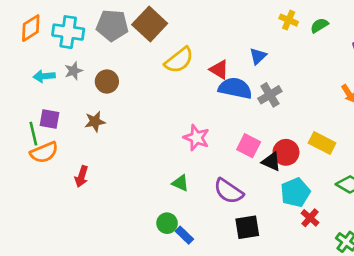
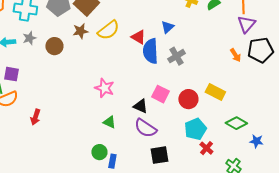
blue semicircle: (235, 88) -> (150, 51), turned -105
brown star: (95, 122) -> (80, 31), moved
pink star: (196, 138) -> (104, 88), moved
black triangle: (271, 162) -> (140, 106), moved
blue rectangle: (184, 235) -> (112, 161), turned 56

